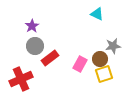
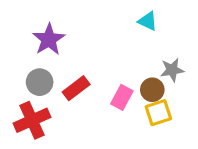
purple star: (32, 26) -> (49, 39), size x1.5
gray circle: (35, 46) -> (40, 82), moved

